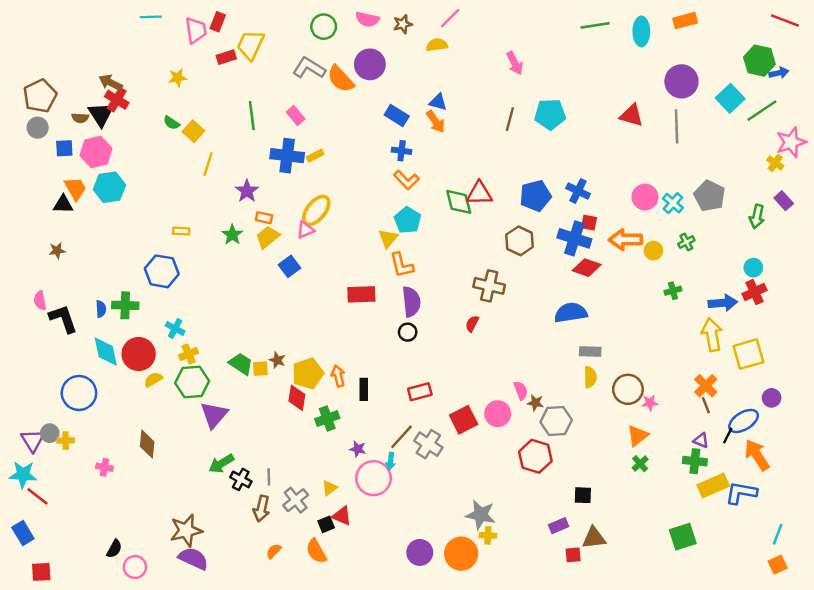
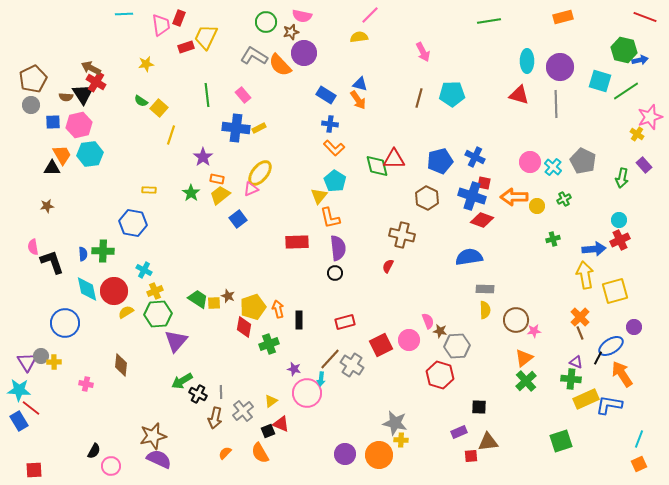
brown star: (403, 24) -> (291, 32), moved
cyan ellipse: (641, 31) -> (527, 61), moved
cyan square: (730, 98) -> (600, 81), turned -30
green cross: (640, 464) -> (526, 381), size x1.5
blue rectangle: (23, 533) -> (19, 421), moved

